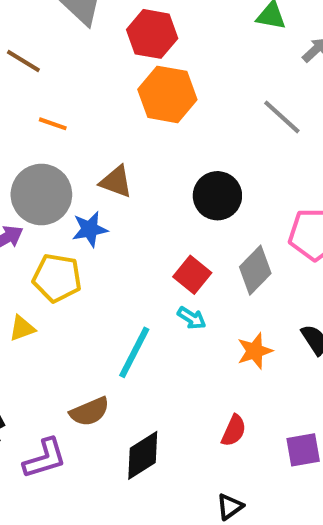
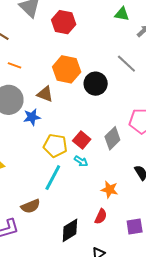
orange hexagon: (167, 94) -> (67, 69), moved
black circle: (217, 196) -> (96, 84), moved
yellow pentagon: (57, 278) -> (55, 146), moved
orange star: (255, 351) -> (110, 190), moved, turned 30
black diamond: (143, 455) -> (70, 230), moved

